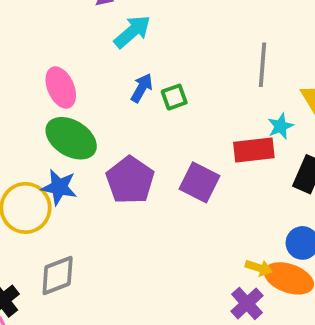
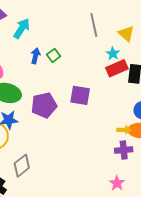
red rectangle: (254, 150) -> (117, 68), moved
purple pentagon: (130, 180) -> (44, 105), turned -30
purple cross: (247, 303) -> (124, 150), turned -36

